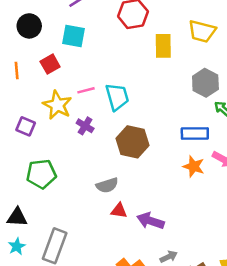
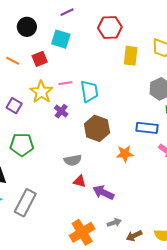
orange line: (17, 70) -> (13, 61), turned -64
orange star: (194, 166) -> (125, 154), moved, turned -30

